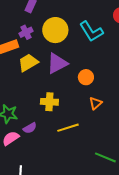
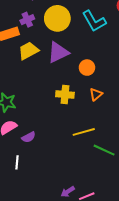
yellow cross: (49, 102) -> (65, 95), moved
purple semicircle: (30, 128) -> (29, 137), moved
yellow line: (68, 128) -> (84, 132), moved

